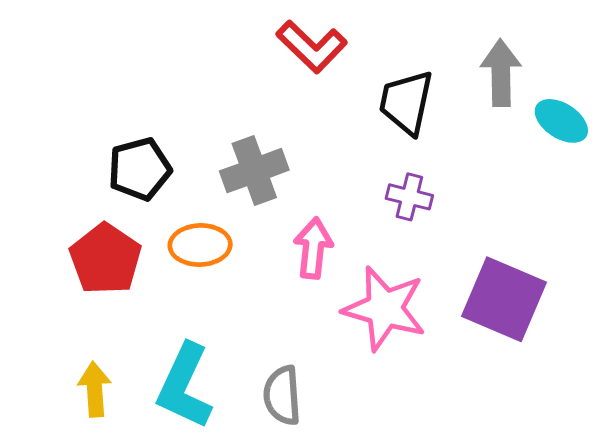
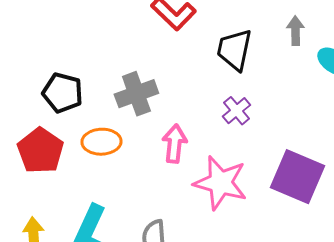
gray arrow: (501, 73) -> (295, 31), size x0.7
black pentagon: (140, 169) -> (62, 93), turned 30
purple cross: (409, 197) -> (236, 111), turned 36

